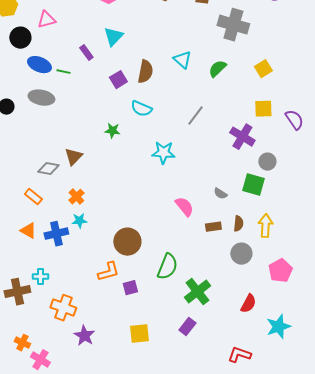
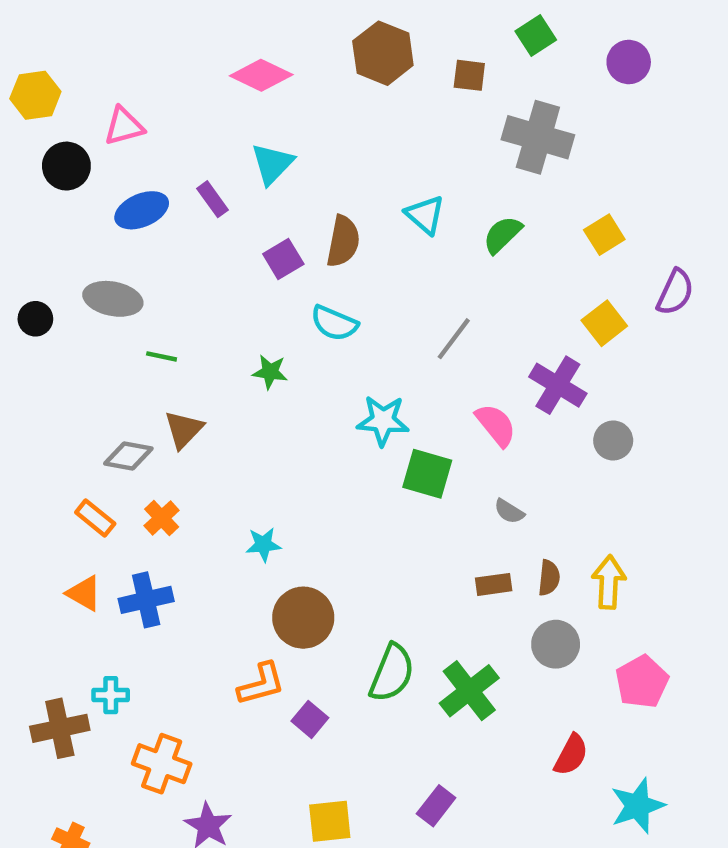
blue ellipse: (39, 65) -> (142, 210), moved, turned -45
green line: (63, 72) -> (162, 356), moved
yellow square: (263, 109) -> (604, 323), turned -36
purple semicircle: (294, 120) -> (675, 292), moved, turned 60
green square: (253, 185) -> (427, 474), moved
orange cross: (76, 197) -> (162, 518), moved
pink semicircle: (184, 207) -> (496, 425), moved
cyan star: (79, 221) -> (263, 545), moved
purple square: (130, 288) -> (310, 719), turned -35
green cross: (197, 292) -> (469, 691), moved

